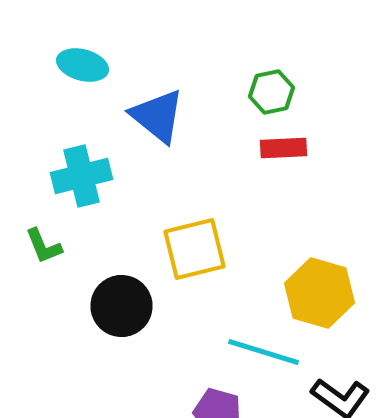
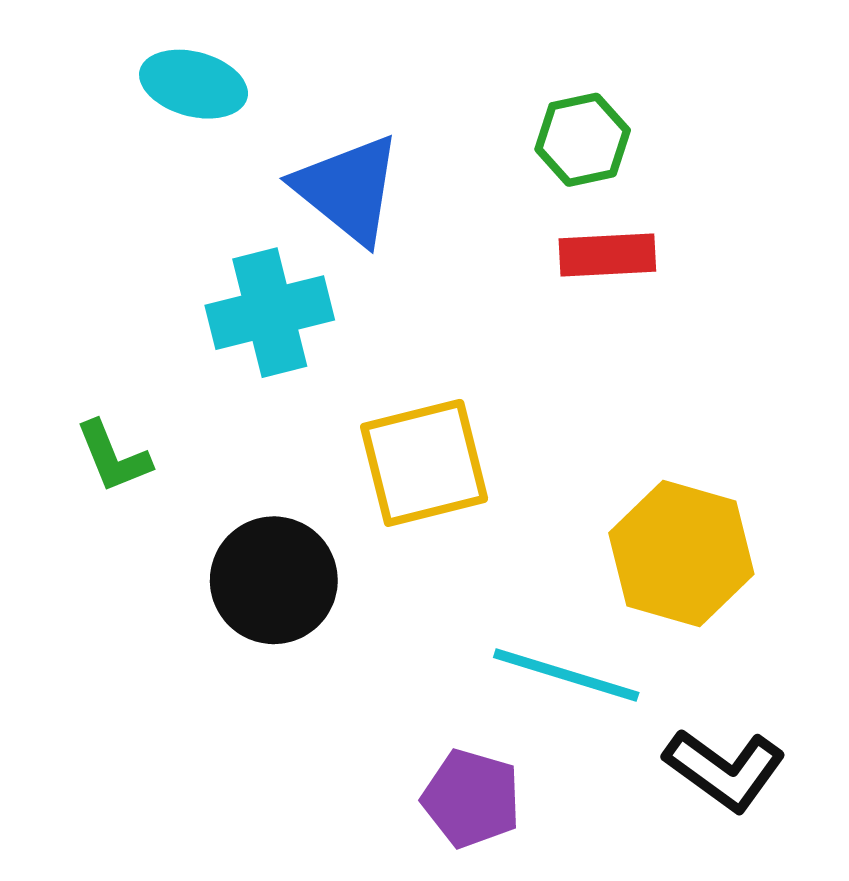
cyan cross: (82, 176) -> (270, 313), moved

